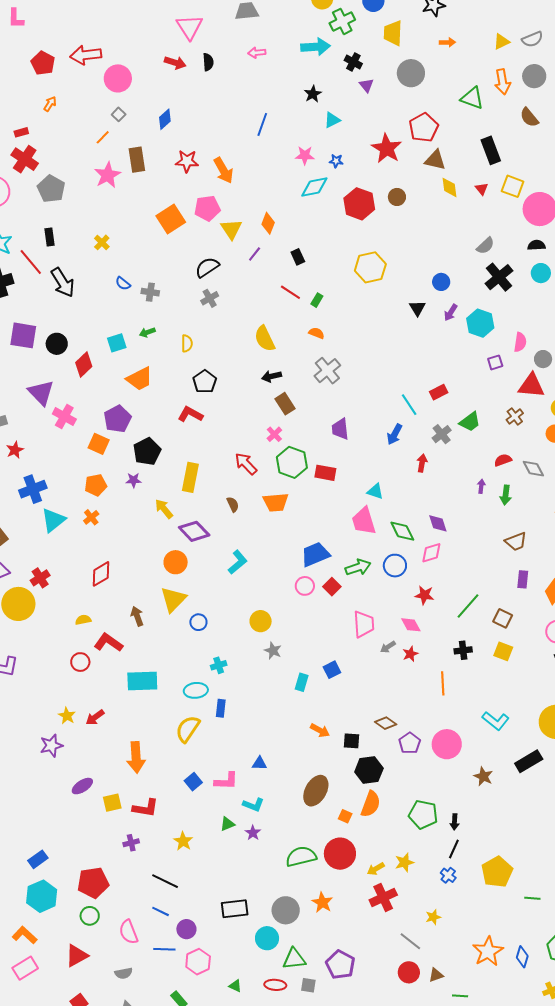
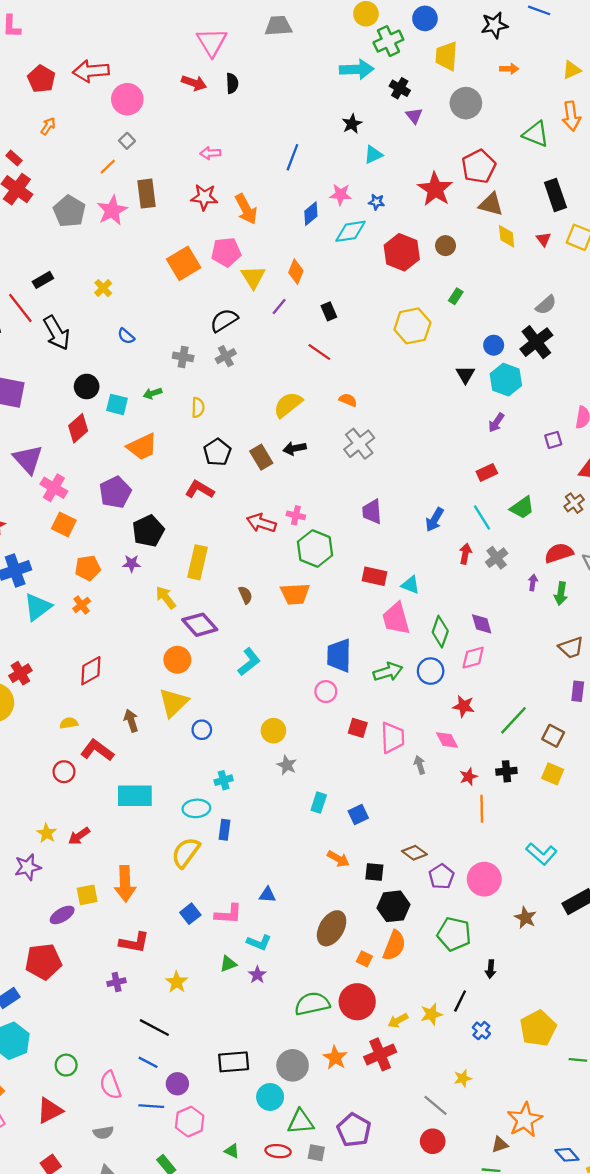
pink arrow: (257, 53) -> (210, 153), moved
blue diamond: (165, 119) -> (311, 214), moved
red rectangle: (21, 132) -> (14, 158), turned 56
gray pentagon: (51, 189) -> (69, 211), moved
black rectangle: (49, 237) -> (43, 280), turned 66
black cross: (499, 277) -> (536, 342), moved
gray cross: (150, 292) -> (183, 357), moved
green rectangle: (317, 300) -> (456, 296), moved
purple arrow: (451, 313) -> (496, 423), moved
cyan hexagon: (480, 323) -> (506, 380), moved
yellow semicircle: (265, 339) -> (288, 405), turned 76
cyan square: (117, 343) -> (117, 404), turned 30
black circle: (57, 344) -> (87, 387), moved
brown rectangle: (285, 404) -> (261, 457), moved
cyan line: (409, 405) -> (482, 518), moved
pink cross: (274, 434) -> (296, 515), turned -35
gray cross: (442, 434) -> (497, 558), moved
orange square: (99, 444) -> (64, 524), moved
red semicircle: (503, 460) -> (559, 553), size x1.4
red arrow: (246, 464) -> (261, 523), moved, turned -30
red rectangle: (325, 473) -> (374, 576), moved
green diamond: (402, 531) -> (440, 632), turned 44
blue trapezoid: (315, 554) -> (339, 655), turned -68
red square: (332, 587) -> (358, 728), moved, turned -30
gray arrow: (388, 647) -> (420, 765), turned 105
red star: (410, 654) -> (468, 777), moved
blue square: (332, 670) -> (358, 815), moved
yellow square: (112, 803) -> (87, 895), moved
green pentagon: (423, 814) -> (454, 934), moved
black line: (454, 849) -> (460, 1001), moved
red pentagon: (93, 883) -> (43, 962), moved
red cross: (383, 897) -> (380, 1054), moved
blue diamond: (522, 957) -> (567, 1155), moved, turned -60
brown triangle: (436, 975) -> (500, 1145), moved

